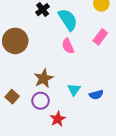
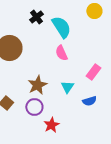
pink rectangle: (100, 37) -> (93, 72), moved
cyan triangle: (74, 90) -> (67, 87), moved

